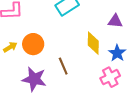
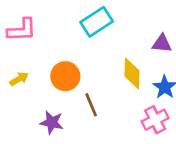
orange circle: (33, 44) -> (65, 76), moved
purple star: (34, 79) -> (52, 122), size x0.7

